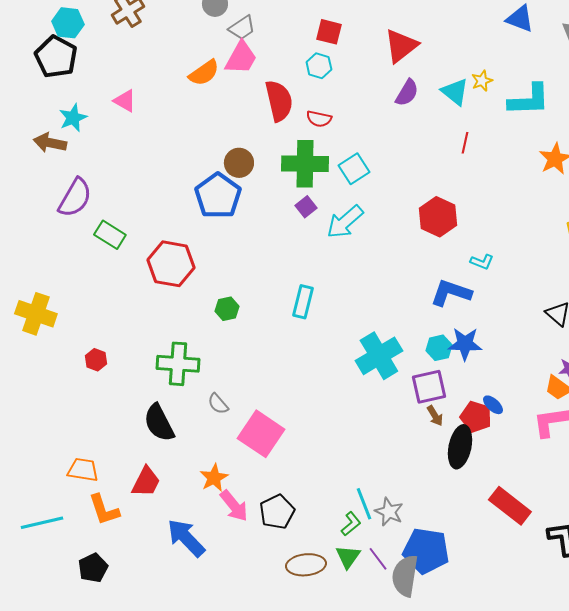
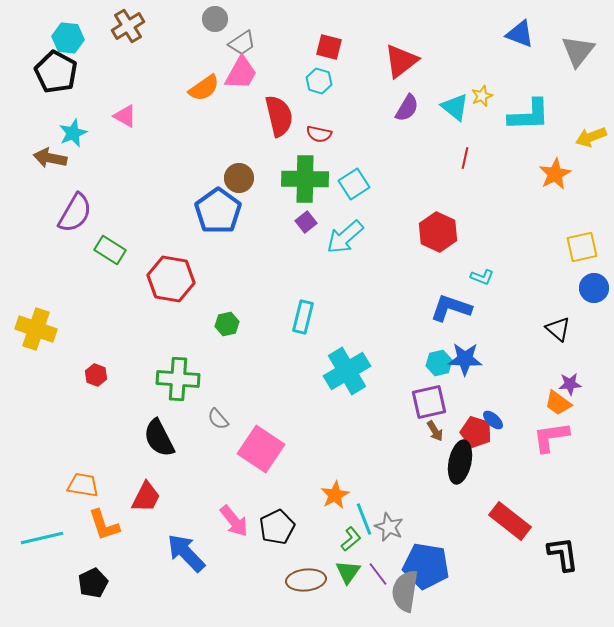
cyan cross: (379, 356) -> (347, 371), moved
orange star: (214, 478) -> (335, 495), moved

